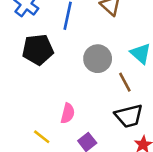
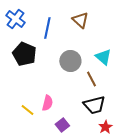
black pentagon: (38, 50) -> (24, 54), turned 30
yellow line: (42, 137) -> (27, 110), moved

